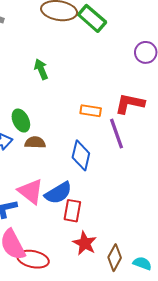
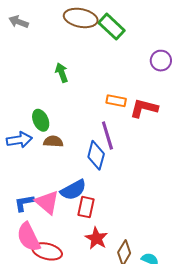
orange rectangle: (91, 111) -> (116, 101), moved
purple line: (117, 134) -> (107, 136), moved
pink triangle: (31, 191) -> (47, 202), moved

